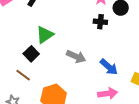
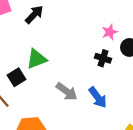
blue arrow: (109, 67) -> (98, 97), moved

